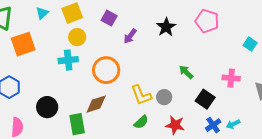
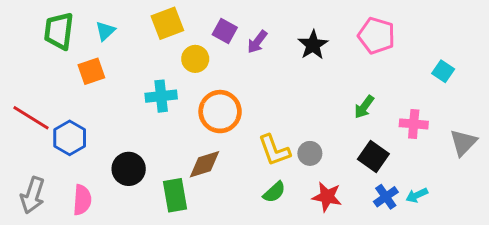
cyan triangle: (42, 13) -> (105, 31), moved
purple arrow: (130, 36) -> (257, 42), moved
yellow circle: (77, 37) -> (195, 59), moved
orange square: (23, 44) -> (91, 71), size x0.7
green arrow: (186, 72) -> (364, 107), moved, turned -98

